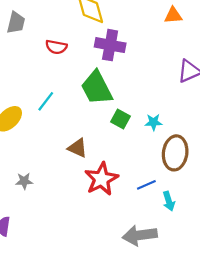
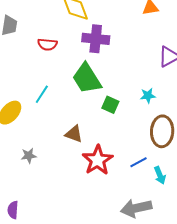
cyan star: (154, 122) -> (148, 96), moved
gray star: (24, 181) -> (29, 156), moved

